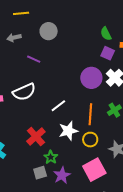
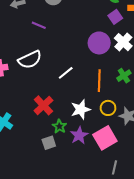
purple square: (108, 53) -> (115, 17), turned 32
white star: (68, 131) -> (81, 109), moved
yellow circle: (90, 140) -> (108, 108), moved
purple star: (62, 175) -> (79, 135), moved

